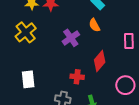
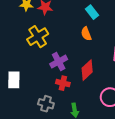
yellow cross: (26, 32) -> (38, 37), moved
purple cross: (71, 38) -> (59, 62), moved

